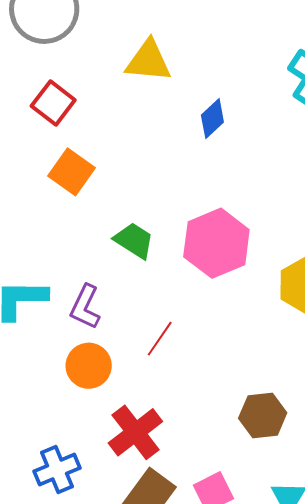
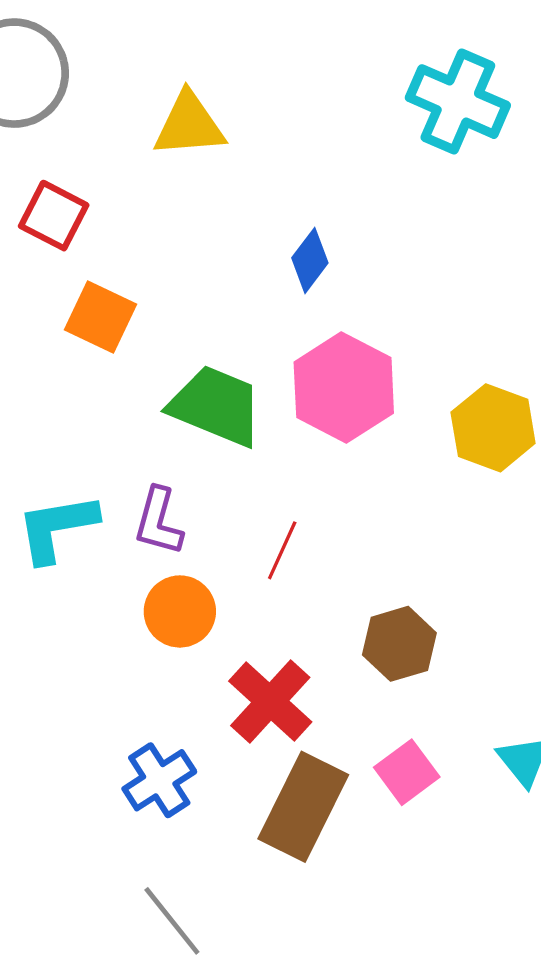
blue diamond: (212, 119) -> (310, 260), moved
green trapezoid: (134, 241) -> (216, 406), size x1.5
brown hexagon: (263, 416) -> (399, 644), moved

